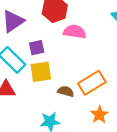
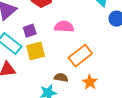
pink semicircle: (75, 32) -> (64, 27), moved
brown semicircle: (66, 91) -> (61, 77), moved

